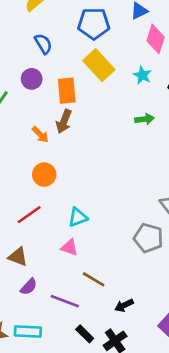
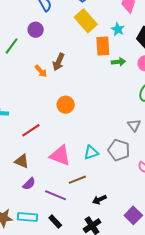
orange rectangle: (67, 91) -> (103, 46), moved
orange circle: (44, 175) -> (66, 105), moved
cyan triangle: (78, 217) -> (91, 153), moved
pink triangle: (69, 247) -> (60, 155), size x1.6
brown line: (94, 279) -> (77, 180), turned -54
black rectangle: (85, 334) -> (55, 222), moved

